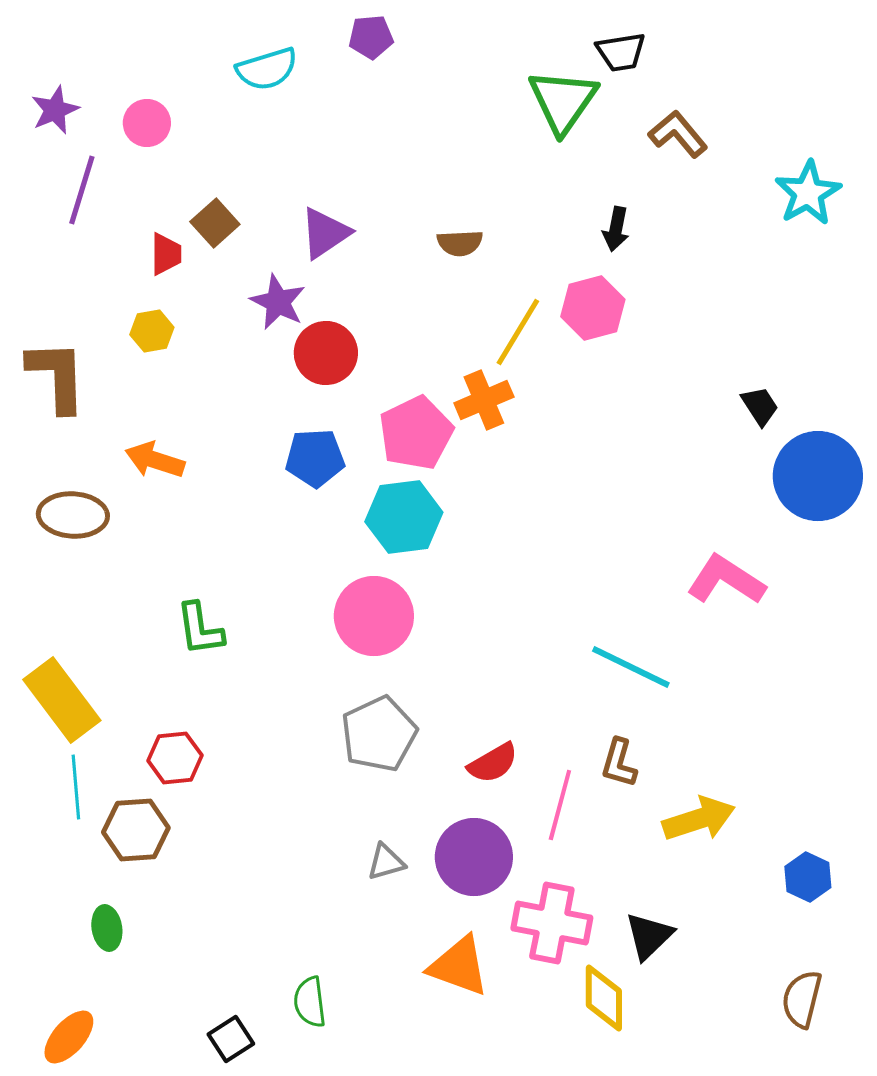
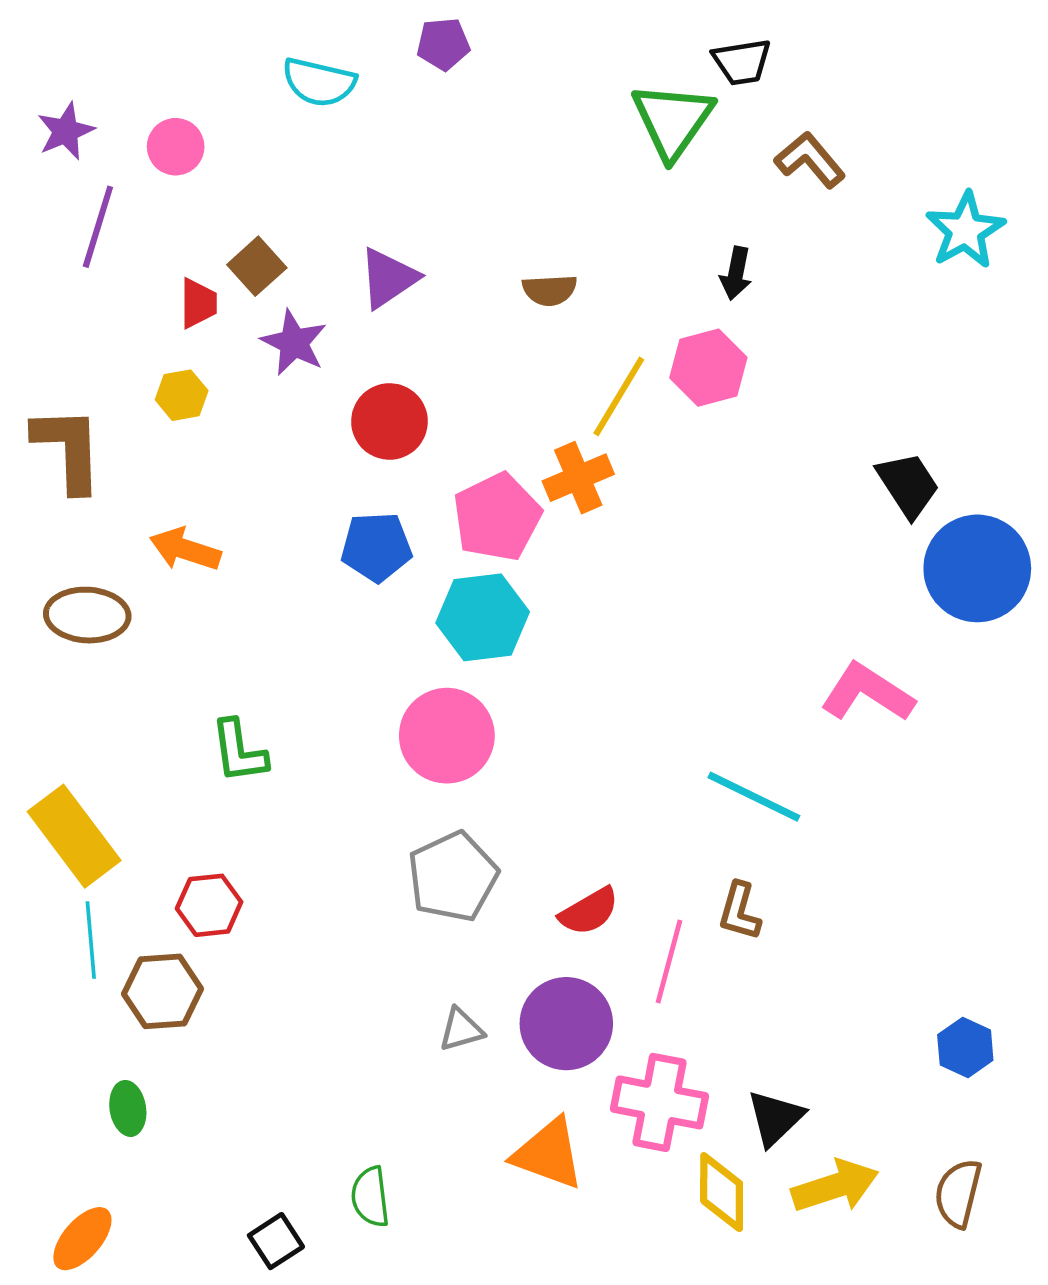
cyan semicircle: (267, 69) -> (319, 82), turned 30
purple star: (278, 302) -> (294, 343), moved
black trapezoid: (760, 406) -> (908, 485), size x1.4
yellow arrow: (699, 819) -> (835, 1186), moved

